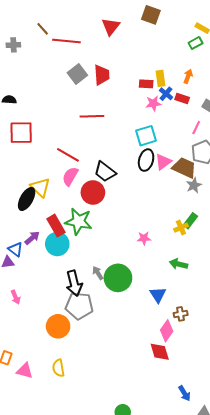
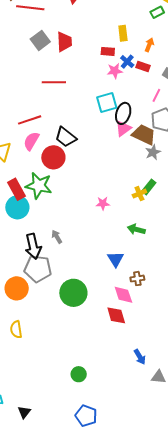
yellow rectangle: (161, 78) -> (123, 33), moved
red line: (68, 155) -> (30, 120), turned -50
black ellipse: (146, 160) -> (123, 113), moved
green circle: (118, 278) -> (73, 293), moved
pink diamond: (167, 331) -> (123, 295), turned -55

